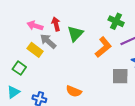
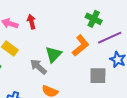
green triangle: (75, 34) -> (53, 54), moved
gray arrow: (48, 41) -> (38, 67), moved

